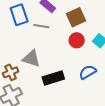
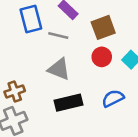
gray triangle: (31, 59) -> (59, 69), moved

